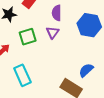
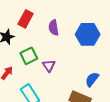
purple triangle: (53, 32) -> (49, 66), moved

